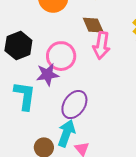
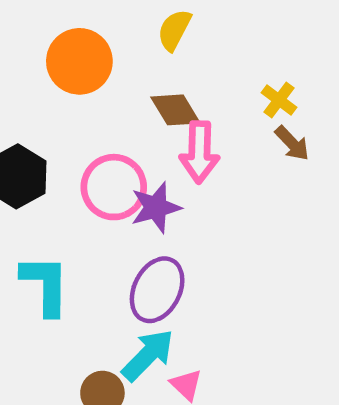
purple star: (47, 75) -> (156, 208), moved
cyan arrow: (66, 133) -> (148, 355), turned 32

